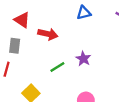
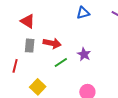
red arrow: (48, 34) -> (52, 43), moved
gray rectangle: (15, 46) -> (30, 46), moved

